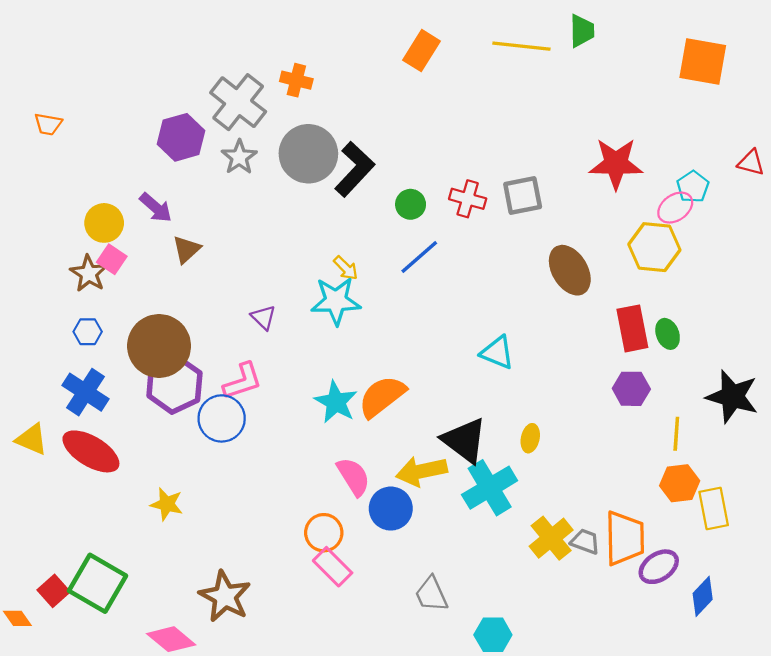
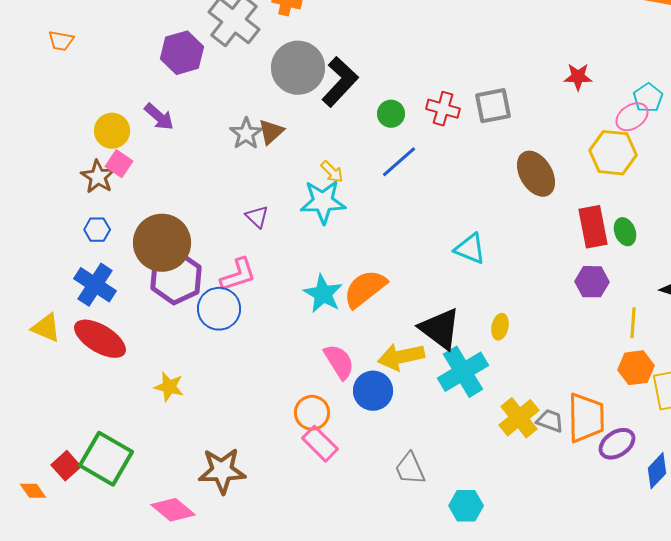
gray star: (239, 157) -> (246, 134), moved
red star: (616, 164) -> (578, 77), size x0.6
brown triangle: (186, 249) -> (271, 132), moved
brown star: (225, 596) -> (222, 471), turned -30

